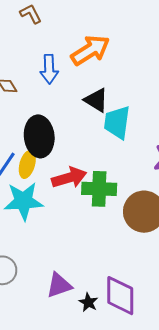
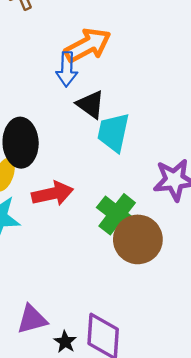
blue arrow: (49, 69) -> (67, 69), moved
green cross: (99, 189) -> (117, 214), moved, turned 32

